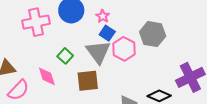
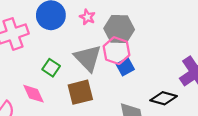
blue square: (107, 33) -> (125, 67), moved, turned 35
gray hexagon: (153, 34) -> (119, 29), moved

